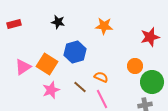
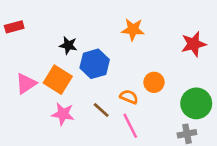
black star: (58, 22) -> (68, 45), moved
orange circle: (135, 66) -> (154, 82), moved
pink star: (51, 90) -> (63, 114), turned 30

